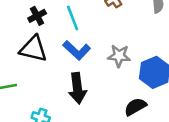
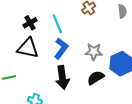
blue L-shape: (77, 50) -> (61, 48), turned -95
black semicircle: (135, 107) -> (96, 78), moved

